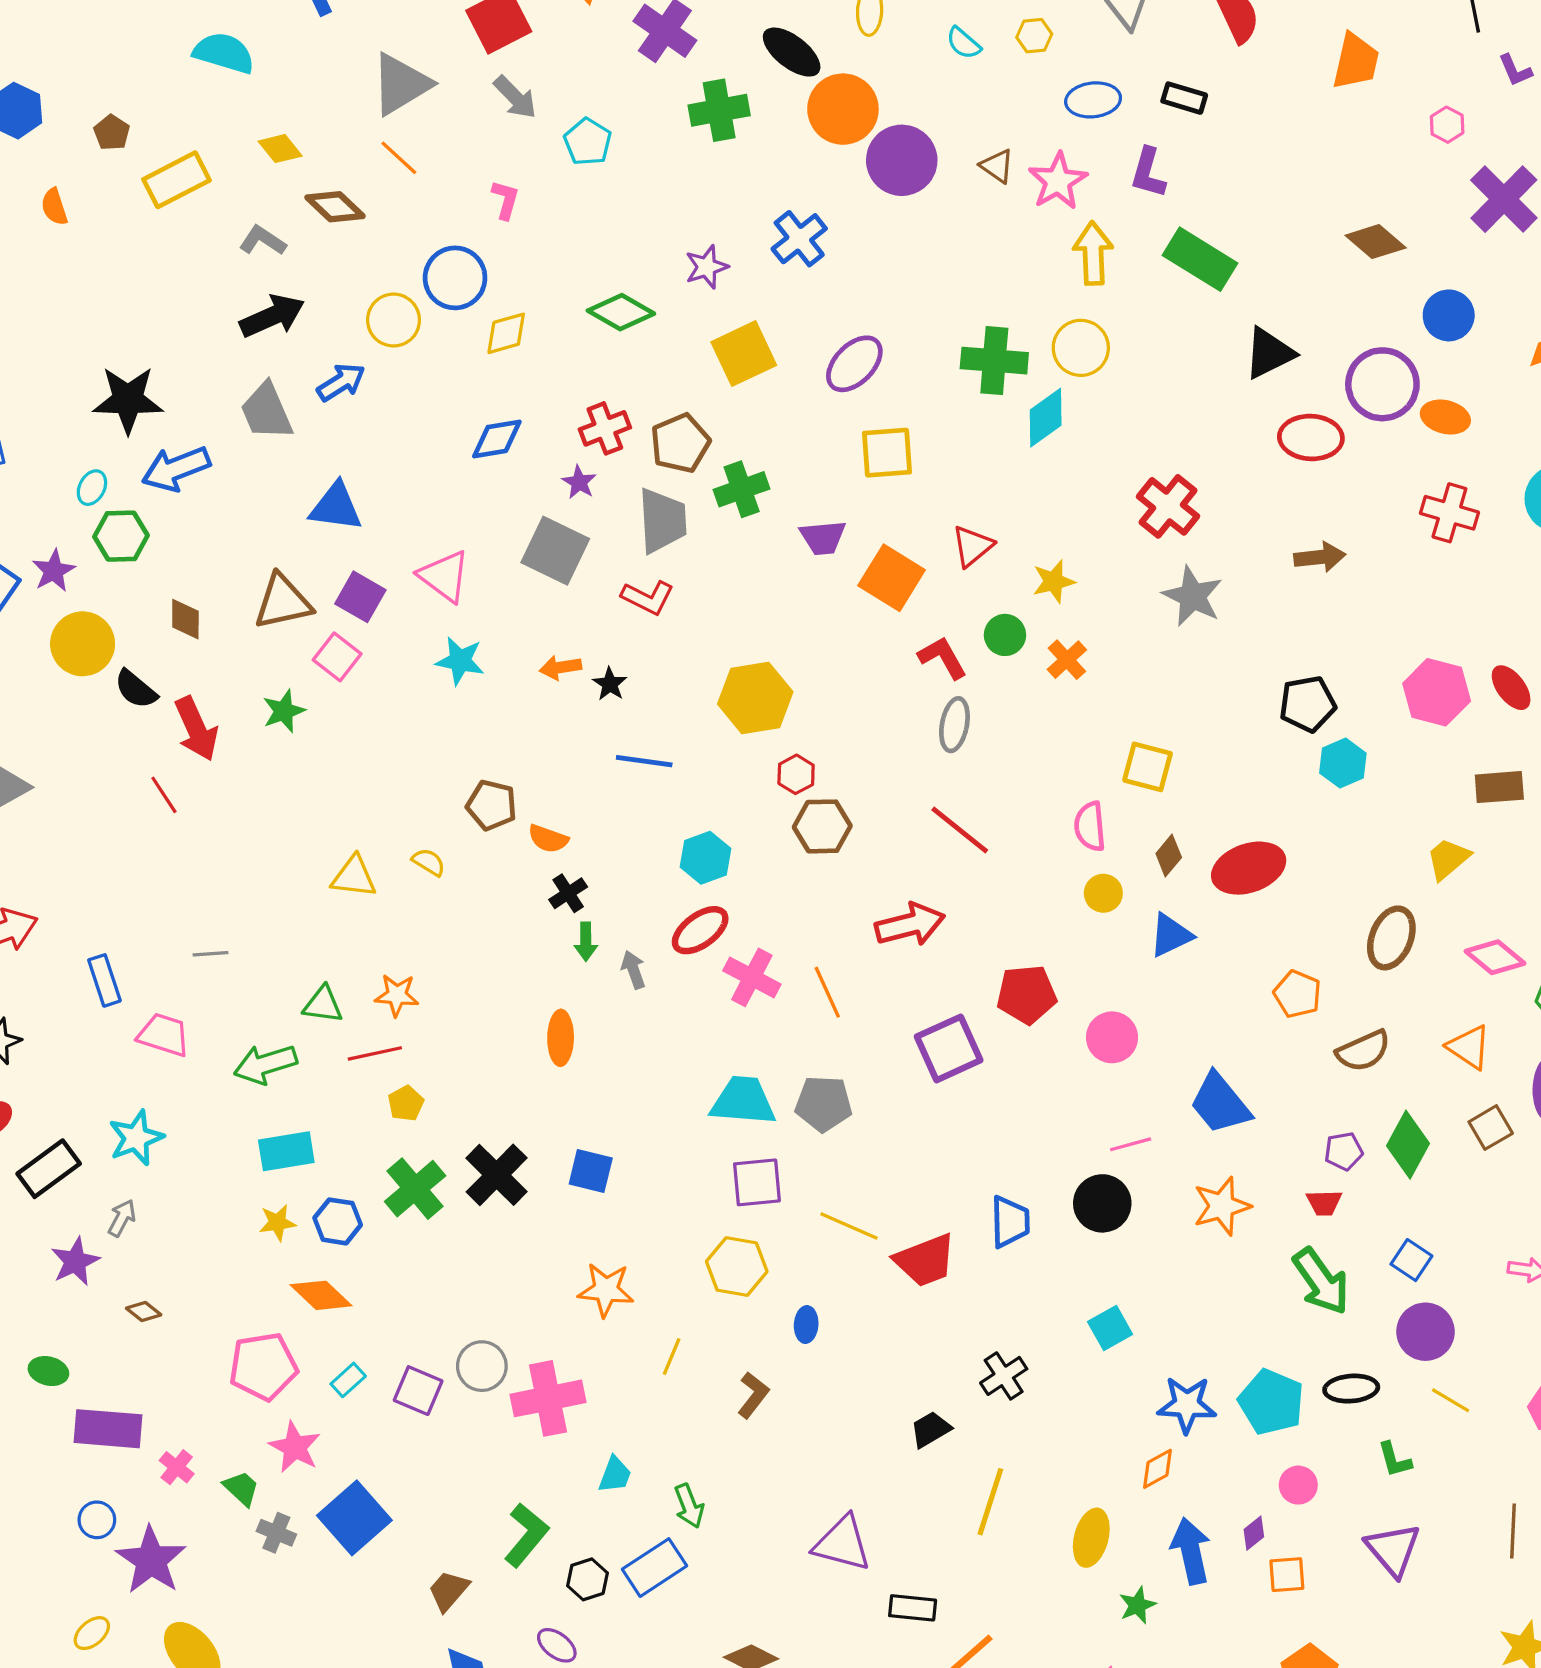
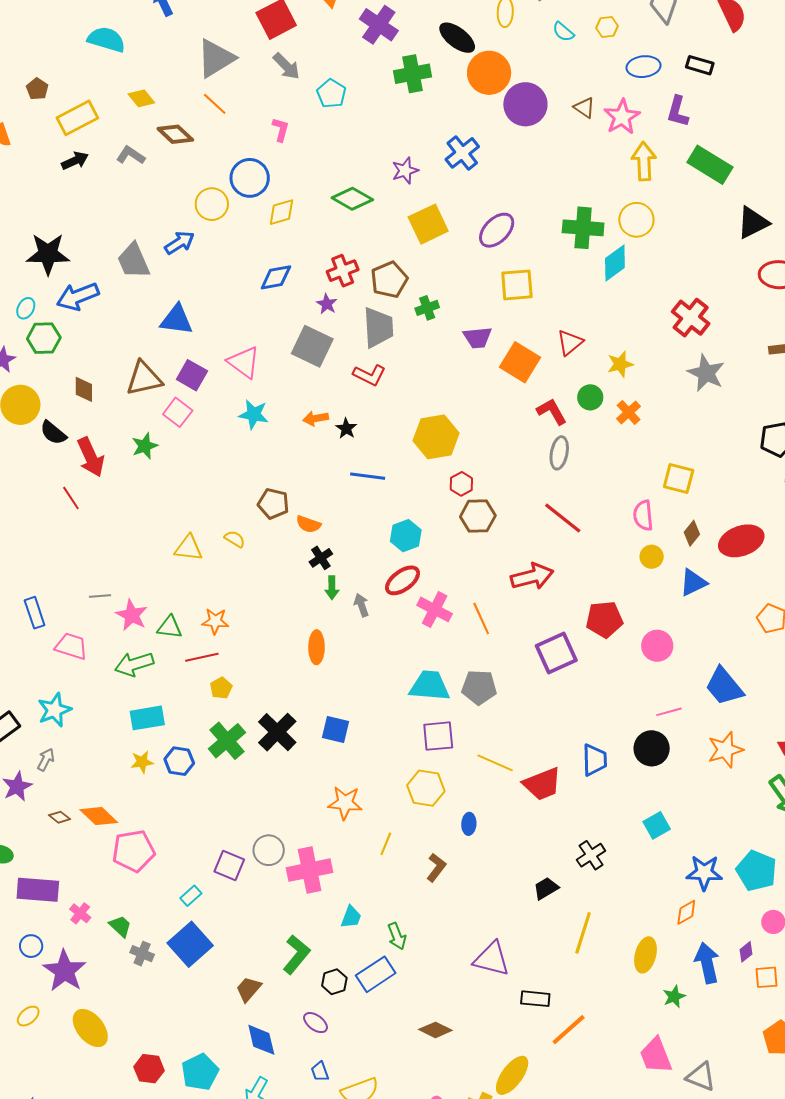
black arrow: (272, 316) -> (75, 161), moved, size x0.7
green cross: (742, 489) -> (427, 308), size x0.7
orange diamond: (321, 1295) -> (99, 816), moved
cyan rectangle: (348, 1380) -> (191, 896), moved
pink star: (295, 1447) -> (132, 615), moved

